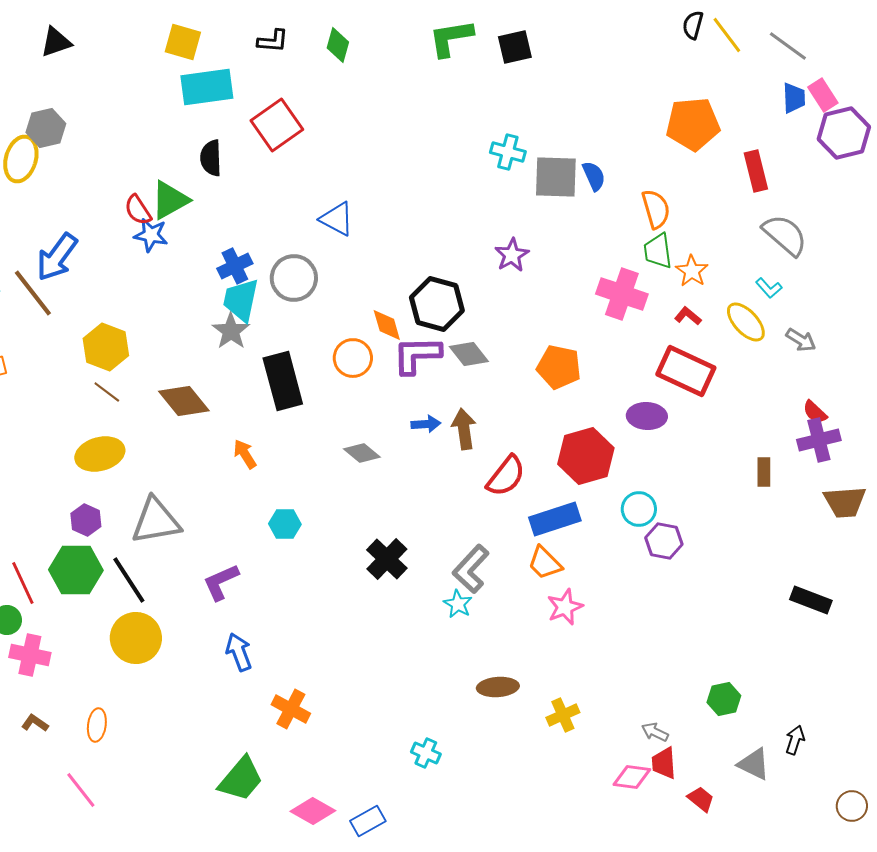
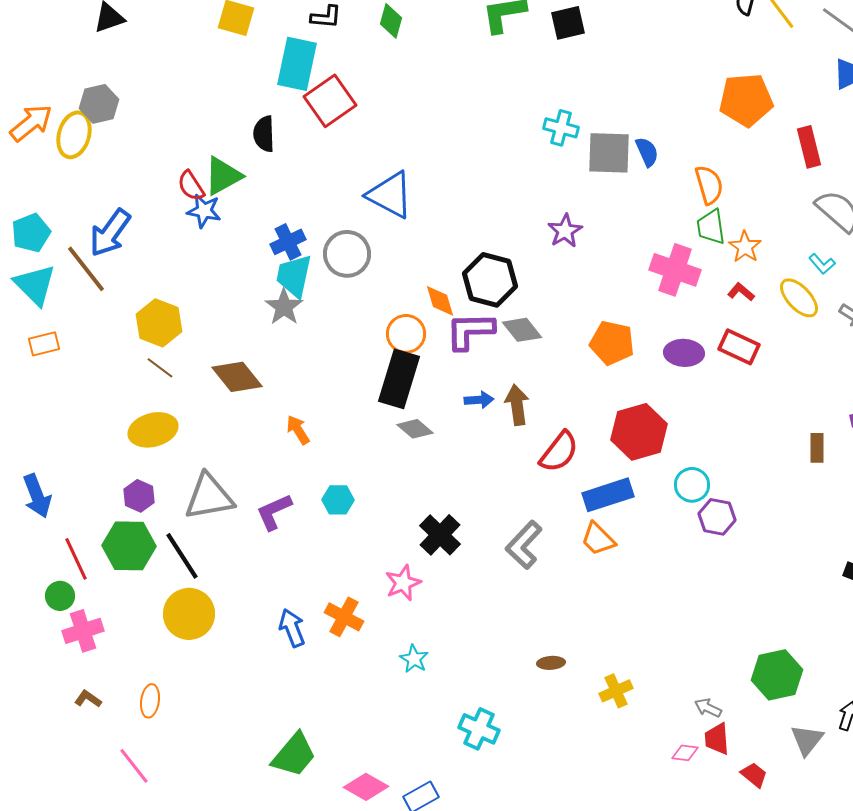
cyan rectangle: (207, 87) -> (297, 64), moved, turned -70
blue triangle: (337, 219) -> (390, 195), size x1.4
red rectangle: (686, 371) -> (739, 347), size x0.7
black rectangle: (283, 381) -> (399, 379), moved, turned 32
purple ellipse: (647, 416) -> (684, 353), moved
purple L-shape: (221, 582) -> (274, 512), moved
cyan star: (458, 604) -> (414, 659), moved
pink star: (565, 607) -> (403, 583), moved
pink cross: (30, 655) -> (83, 631), turned -30
brown ellipse: (498, 687) -> (551, 663), size x0.7
green hexagon: (724, 699) -> (777, 675), size x1.5
orange cross: (291, 709) -> (344, 617), moved
cyan cross: (426, 753) -> (479, 729), size x1.4
gray triangle: (754, 764) -> (807, 740), turned 42
pink diamond: (632, 777) -> (685, 753), size x0.7

